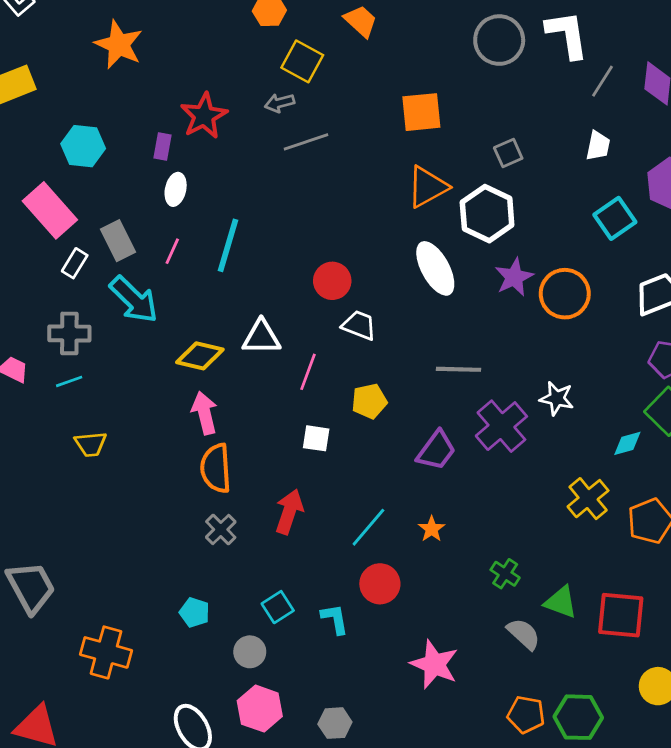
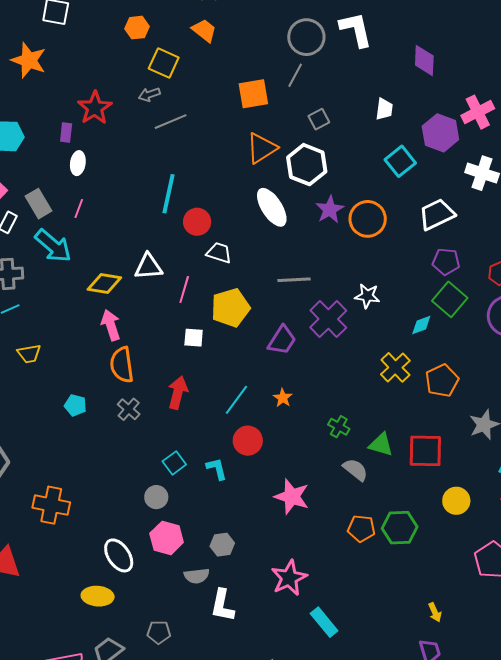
gray line: (602, 81) -> (295, 75), moved
cyan line: (228, 245) -> (169, 194), moved
yellow pentagon: (369, 401) -> (230, 308), size x1.5
cyan pentagon: (195, 612) -> (75, 405), moved

